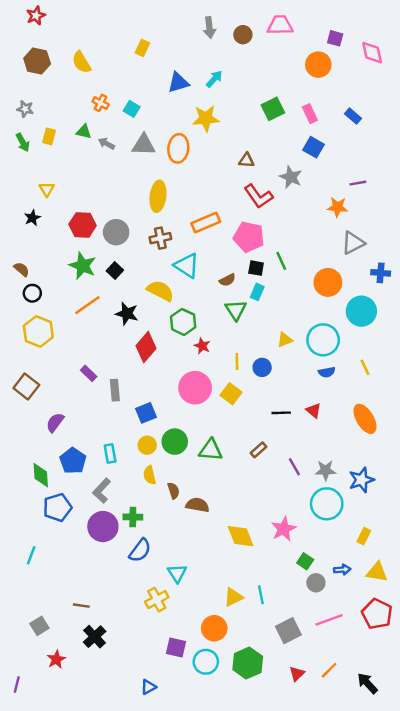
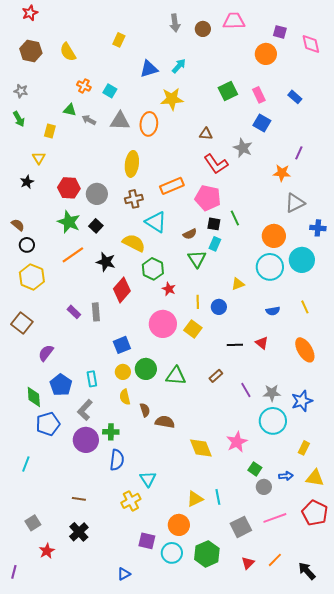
yellow rectangle: (49, 136) -> (50, 131), moved
purple line: (358, 183) -> (299, 153), turned -56
cyan circle: (323, 340) -> (270, 267), moved
gray rectangle: (115, 390) -> (96, 312), moved
blue semicircle: (140, 550) -> (117, 460), turned -30
brown line: (81, 606) -> (79, 499), moved

